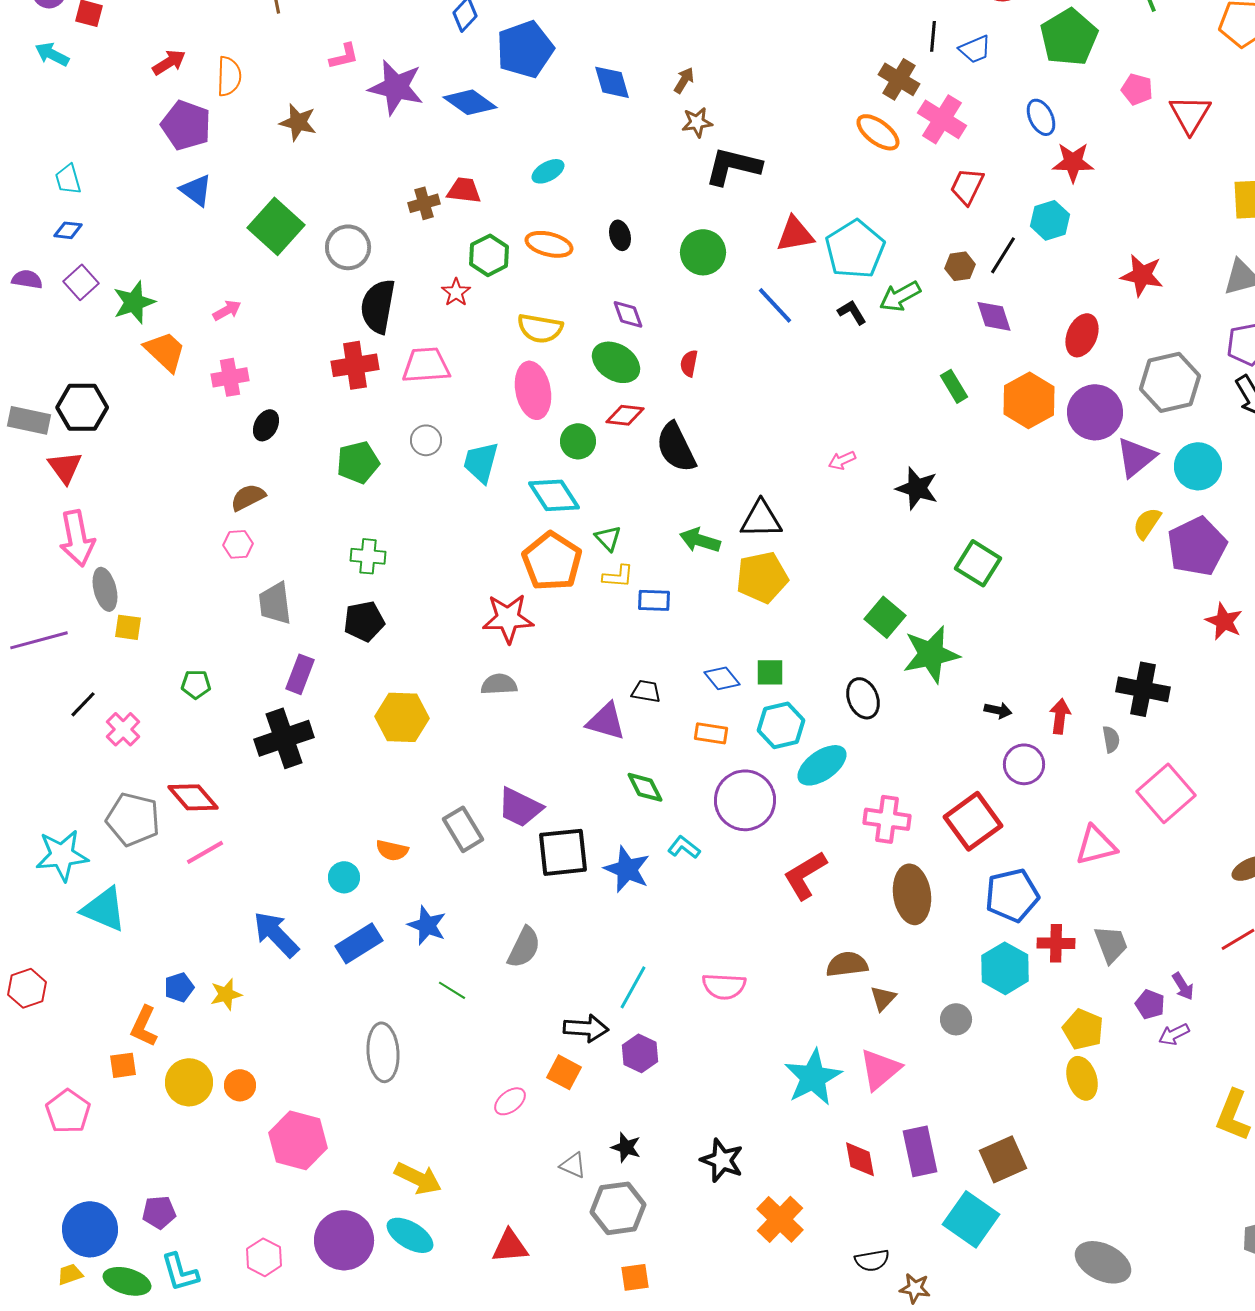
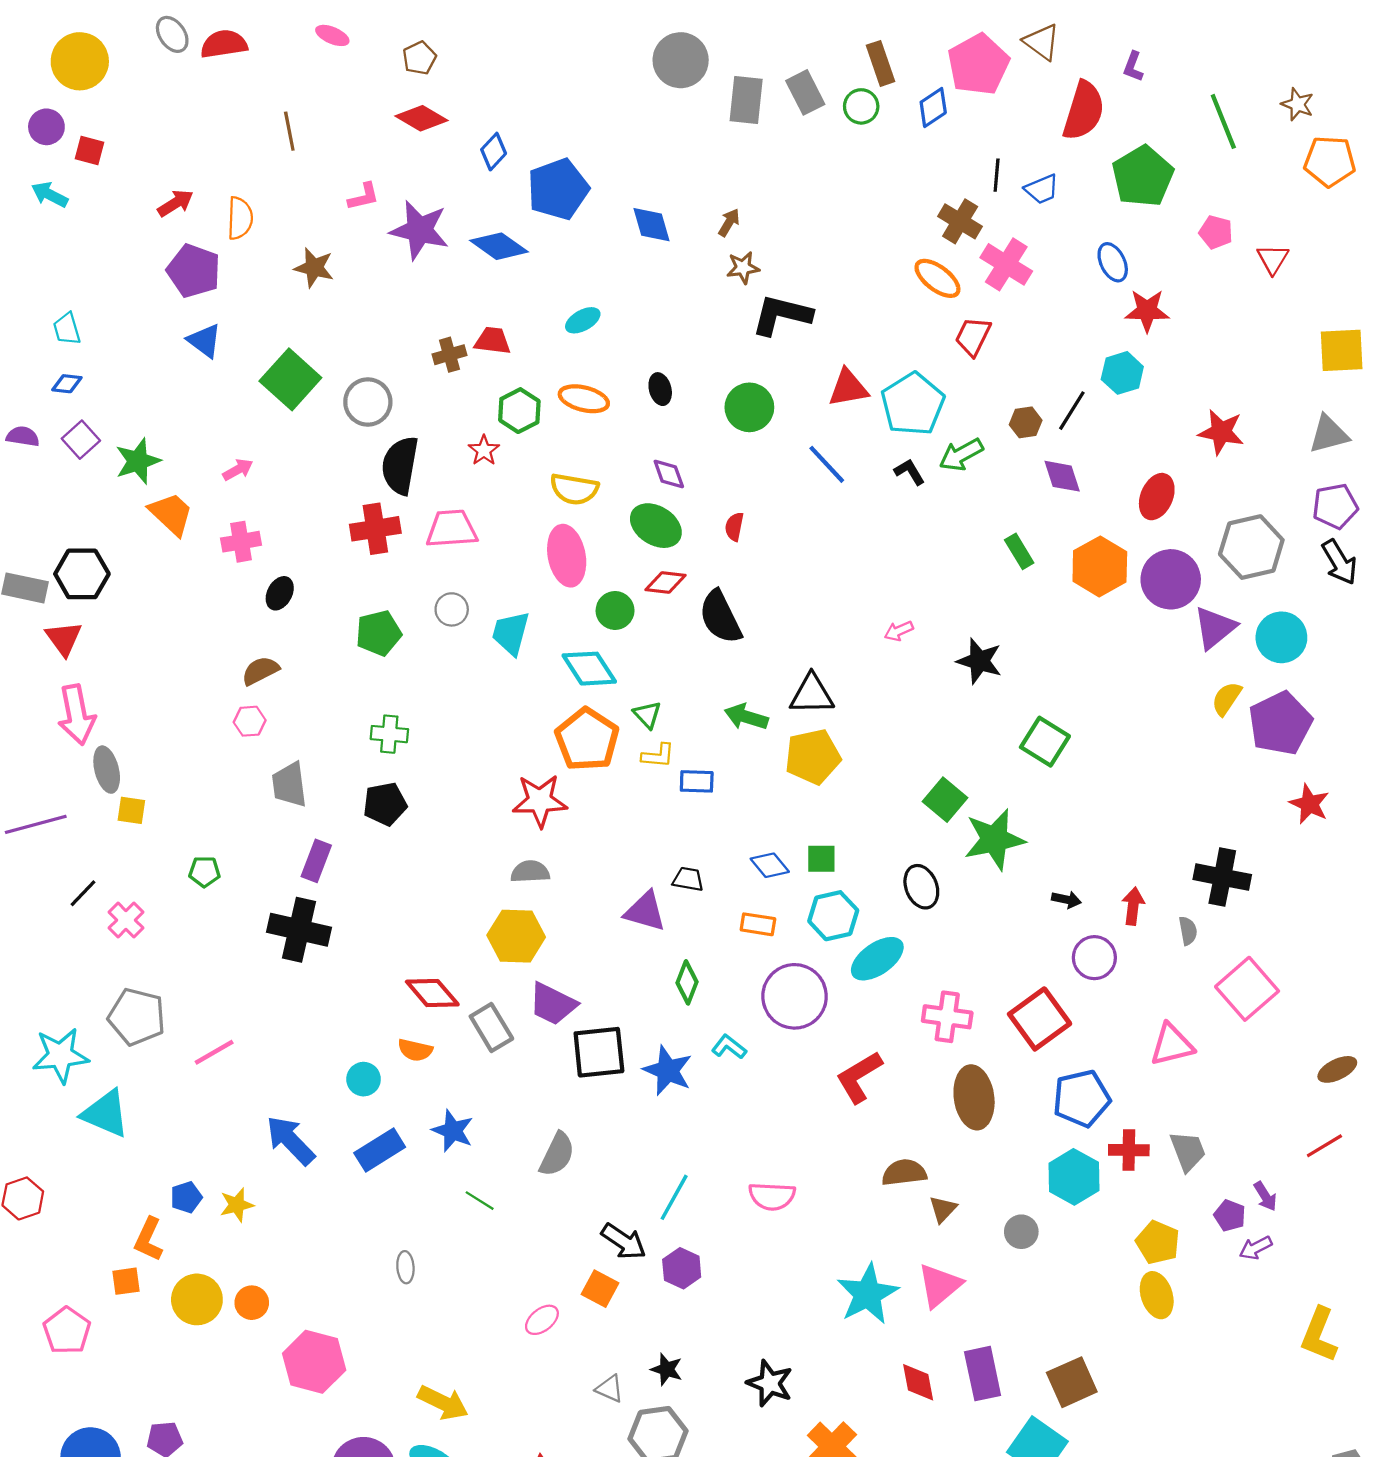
red triangle: (1190, 114) -> (1273, 259), size x0.7
red trapezoid: (967, 186) -> (973, 336), moved
yellow hexagon: (402, 717) -> (516, 936), moved
black cross: (284, 738) -> (299, 930), turned 32
green diamond: (645, 787) -> (687, 982), turned 48
red diamond: (193, 797) -> (432, 993), moved
black arrow: (586, 1028) -> (624, 1241), turned 30
gray ellipse: (383, 1052) -> (405, 1267), size x0.5

